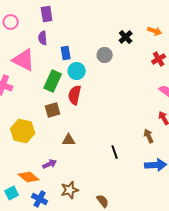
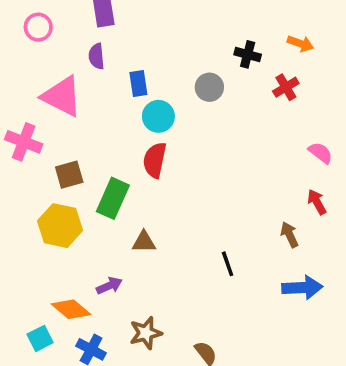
black cross: (126, 37) -> (248, 54), turned -32
red cross: (159, 59) -> (286, 87), moved
green rectangle: (53, 81) -> (113, 198), moved
brown square: (53, 110) -> (69, 175), moved

